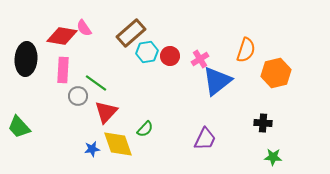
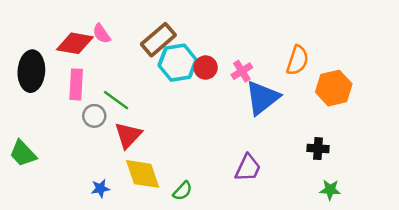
cyan hexagon: (147, 52) -> (178, 63), size x1.4
green semicircle: (145, 129) -> (183, 191), moved
blue star: (92, 149) -> (100, 188), moved

